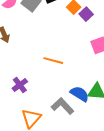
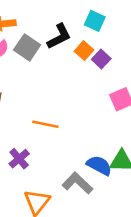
orange line: (53, 61) -> (45, 124), moved

